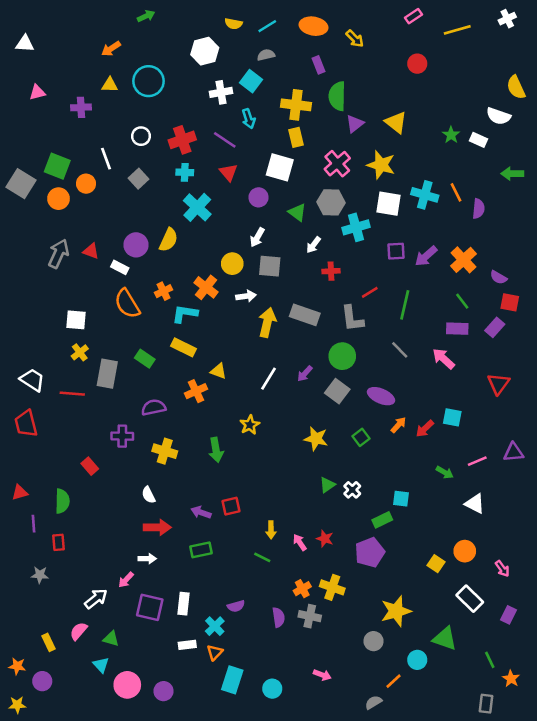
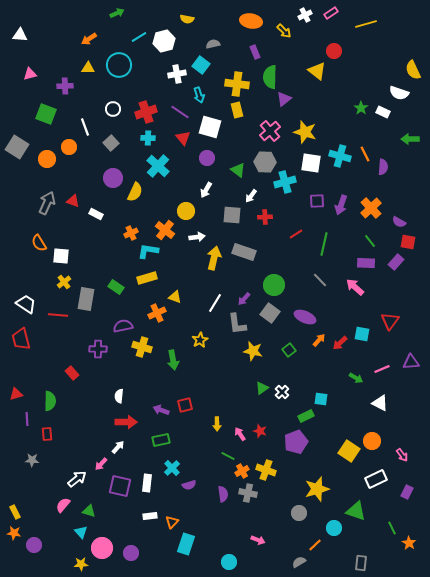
white cross: (507, 19) -> (305, 15), moved
cyan line: (267, 26) -> (139, 37), moved
yellow triangle: (396, 122) -> (317, 71), moved
green square: (57, 166) -> (46, 114), moved
white square: (280, 167) -> (210, 127), moved
purple circle: (136, 245) -> (113, 178), moved
purple arrow: (426, 256) -> (341, 205), turned -30
gray square: (270, 266) -> (232, 215), moved
orange semicircle: (127, 304) -> (39, 243), moved, size x0.7
gray L-shape: (352, 319) -> (237, 324), moved
yellow rectangle: (184, 347) -> (147, 278), turned -42
red triangle: (498, 384) -> (390, 321), moved
yellow cross: (165, 451) -> (142, 347), moved
white semicircle: (148, 495) -> (119, 396), turned 32
green line: (262, 557) -> (228, 456), moved
white arrow: (147, 559) -> (118, 447), turned -48
yellow square: (436, 564) -> (349, 451), size x1.5
white rectangle: (470, 599) -> (376, 479), turned -70
cyan cross: (215, 626) -> (172, 468), moved
yellow rectangle: (48, 642) -> (15, 512), moved
cyan circle: (272, 689) -> (229, 562), moved
gray rectangle: (486, 704) -> (361, 563), moved
yellow star: (17, 705) -> (81, 564), moved

